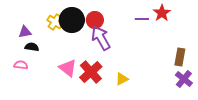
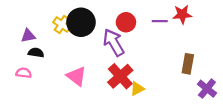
red star: (162, 13) -> (182, 14), turned 30
red circle: (95, 20) -> (126, 22), moved
brown rectangle: (180, 57) -> (188, 64), moved
red cross: (91, 72) -> (120, 76), moved

